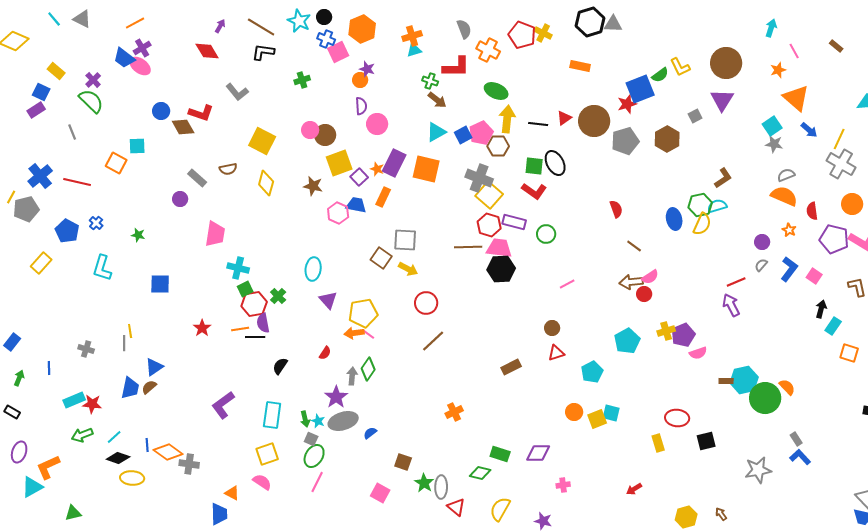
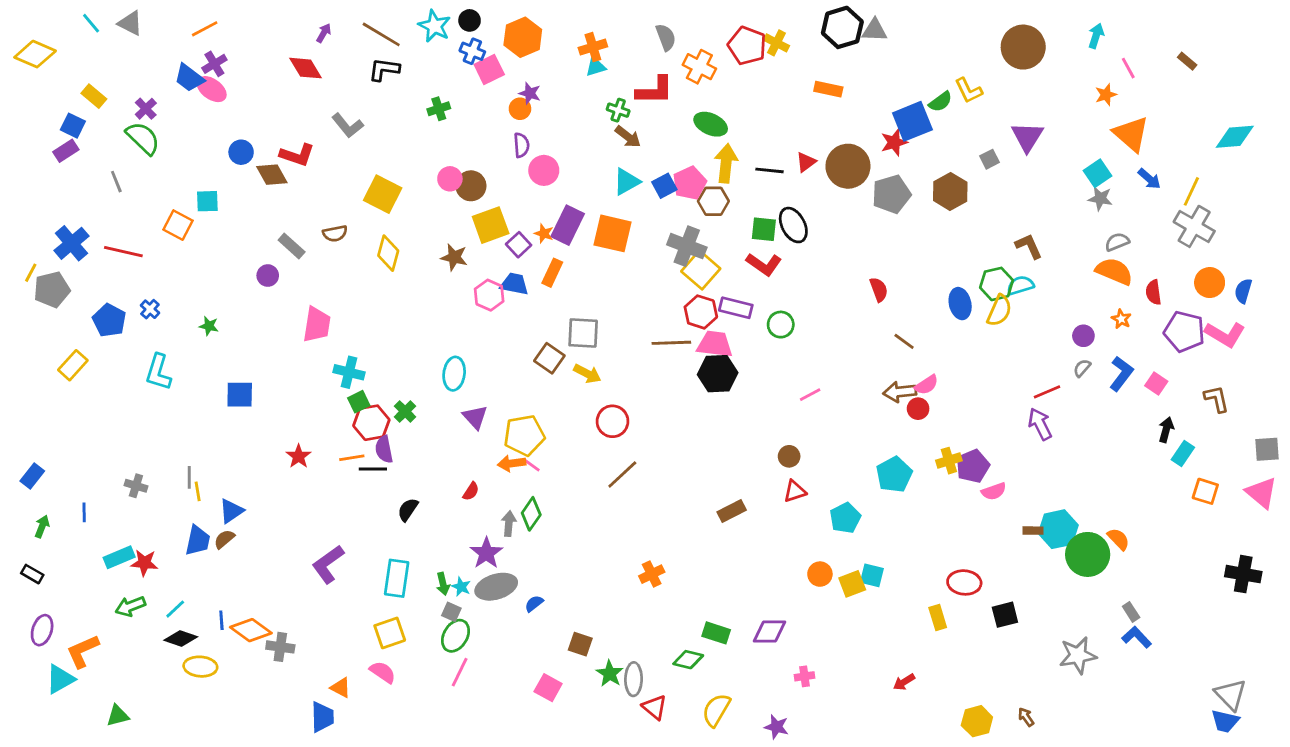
brown circle: (726, 63) -> (1023, 47), moved
brown L-shape: (723, 178) -> (1029, 246), turned -80
yellow line: (130, 331) -> (198, 491), moved

